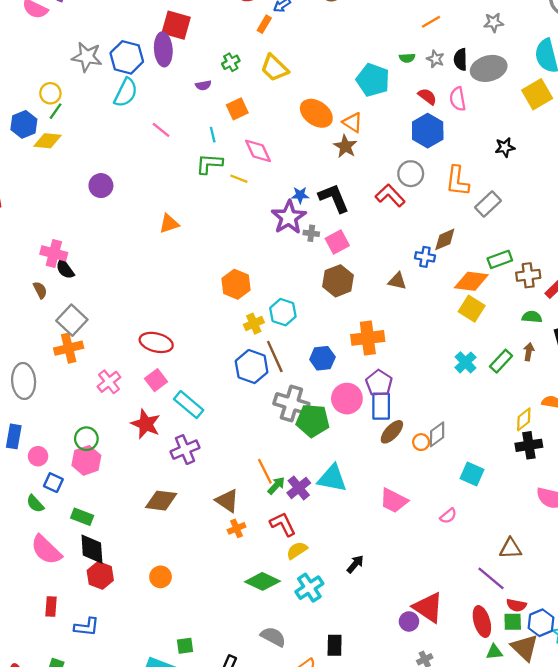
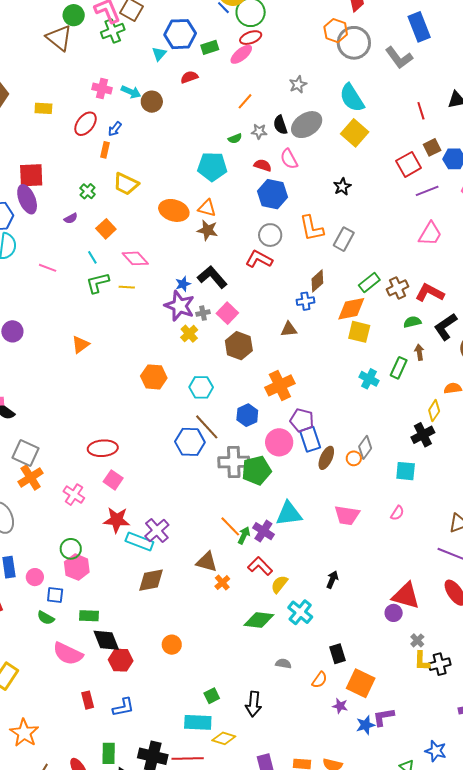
yellow cross: (254, 324) -> (189, 334), moved
cyan rectangle: (189, 405) -> (139, 541), moved
black cross: (529, 445) -> (423, 435), moved
gray semicircle: (273, 637) -> (283, 664), size x0.7

